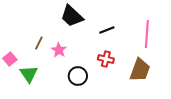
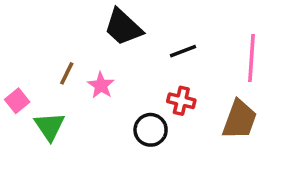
black circle: (78, 76) -> (151, 130), moved

